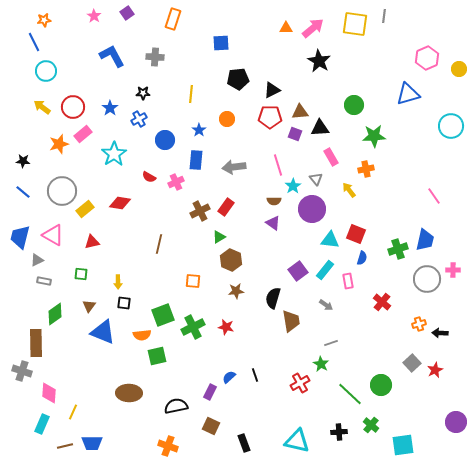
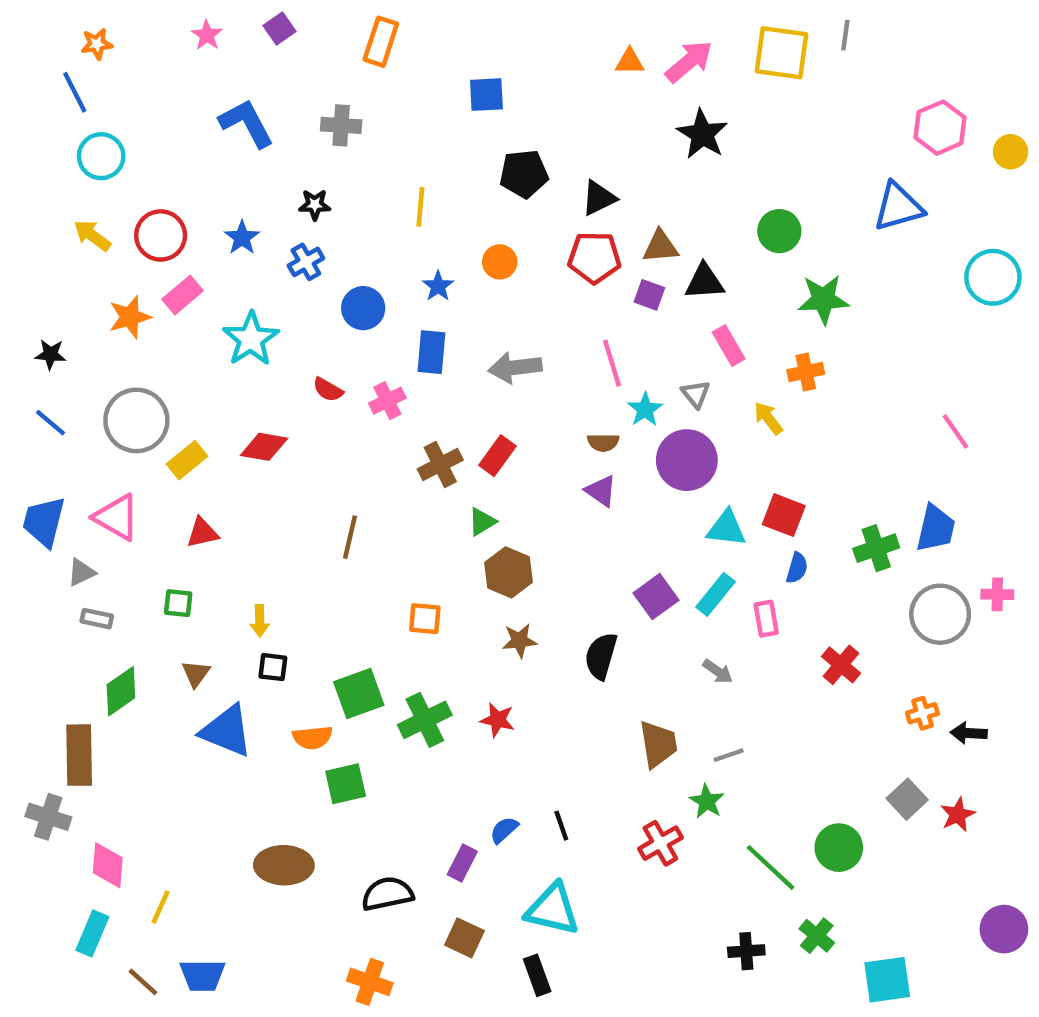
brown trapezoid: (291, 321) -> (658, 744), moved
cyan triangle: (297, 441) -> (553, 909), moved
brown line: (65, 446) -> (143, 982), turned 56

